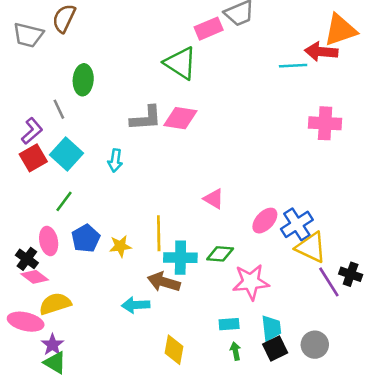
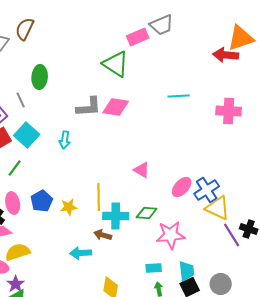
cyan line: (293, 66) -> (179, 96), moved
green line: (64, 201) -> (15, 168), moved
brown arrow: (164, 282) -> (103, 235), size x0.7

